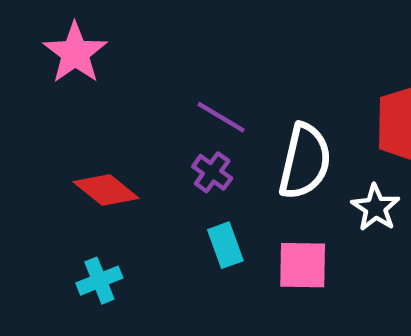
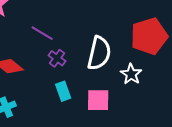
purple line: (221, 117) -> (42, 33), moved

